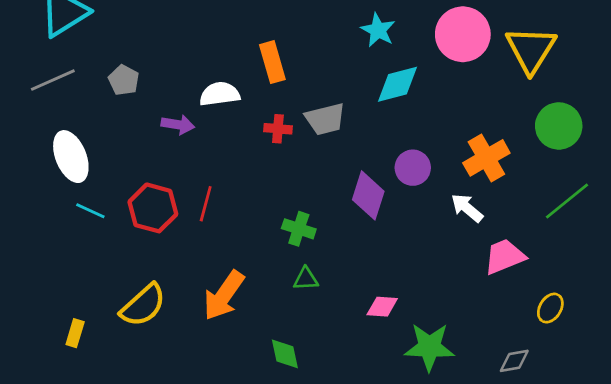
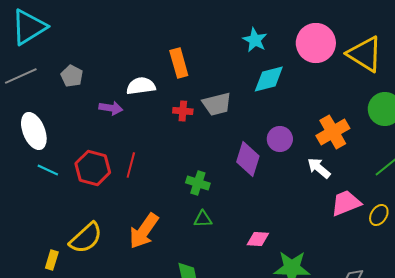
yellow triangle: (531, 50) -> (365, 54), turned -30
yellow ellipse: (550, 308) -> (379, 215), moved
yellow rectangle: (75, 333) -> (52, 260), moved

